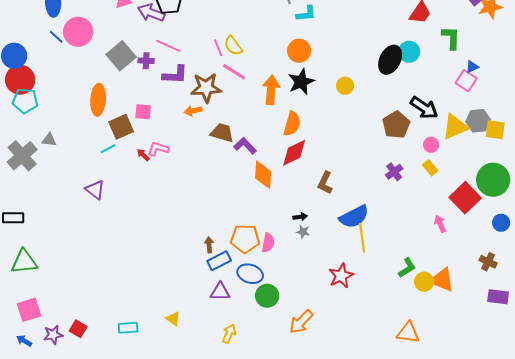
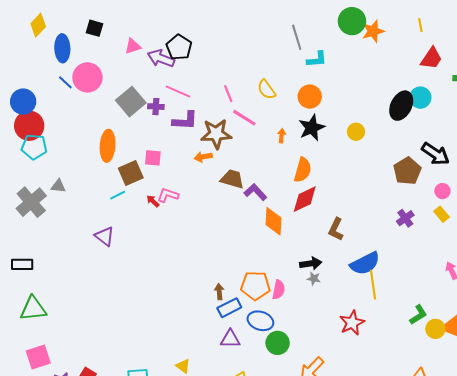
yellow semicircle: (233, 46) -> (266, 90), moved
orange arrow: (271, 90) -> (282, 136), size x0.5
black arrow: (300, 217) -> (311, 263), size x1.5

